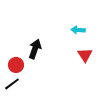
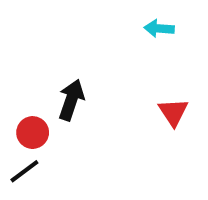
cyan arrow: (78, 30) -> (159, 29), moved

